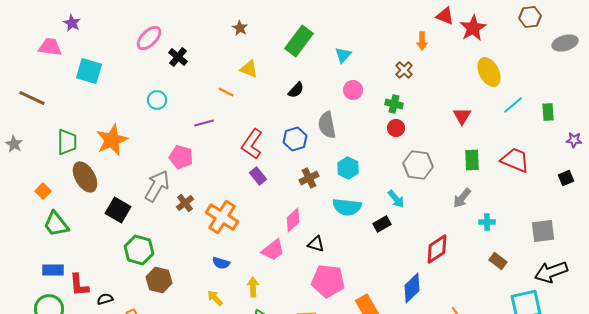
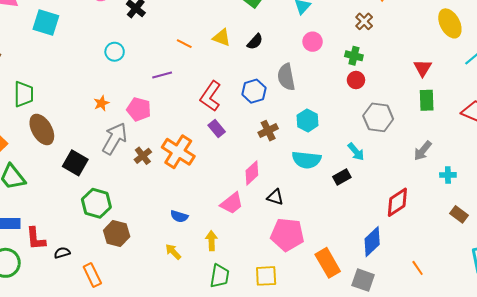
yellow triangle: (249, 69) -> (222, 38), moved
orange star: (112, 140) -> (101, 103), moved, size x0.5
green rectangle: (472, 160) -> (427, 100), moved
orange cross: (222, 217) -> (178, 152), moved

